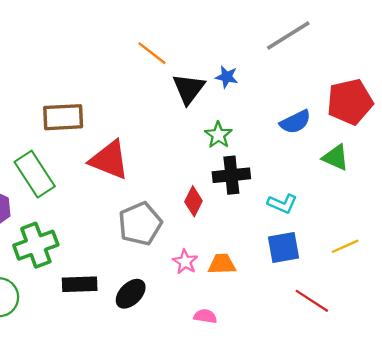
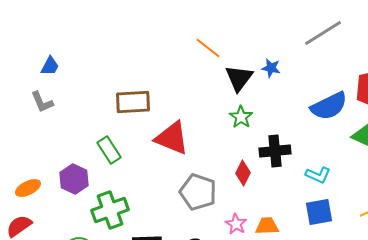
blue semicircle: (295, 122) -> (329, 106), size x1.4
green star: (218, 135) -> (241, 117), moved
green rectangle: (35, 174) -> (109, 150), size x0.7
gray pentagon: (140, 224) -> (198, 192), turned -30

